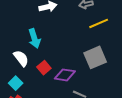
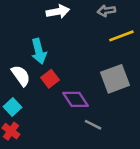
red square: (44, 68) -> (50, 79), moved
purple diamond: (65, 75) -> (75, 99), turned 45

